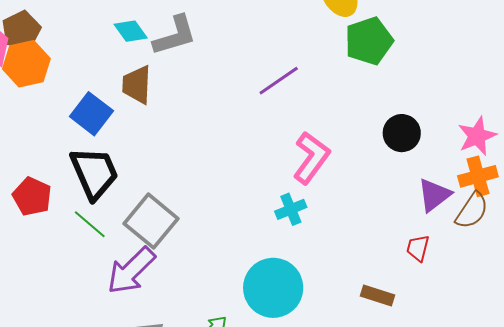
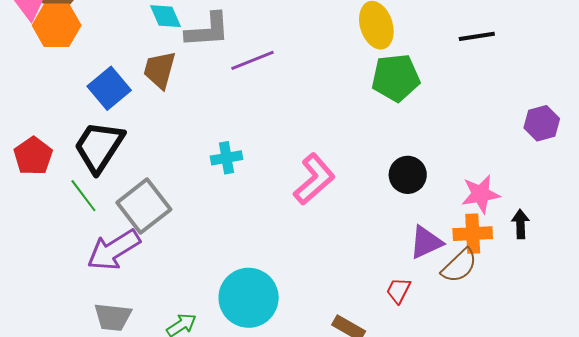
purple line: (279, 81) -> (253, 60), moved
black trapezoid: (94, 173) -> (99, 147), turned -136
cyan cross: (291, 209) -> (226, 158), moved

